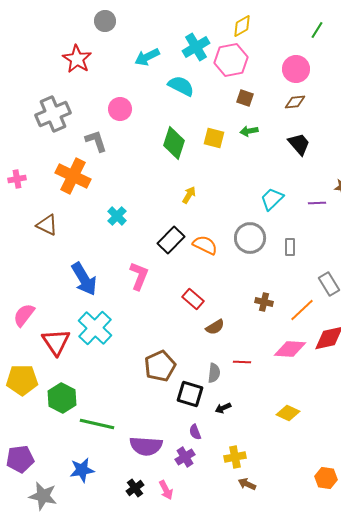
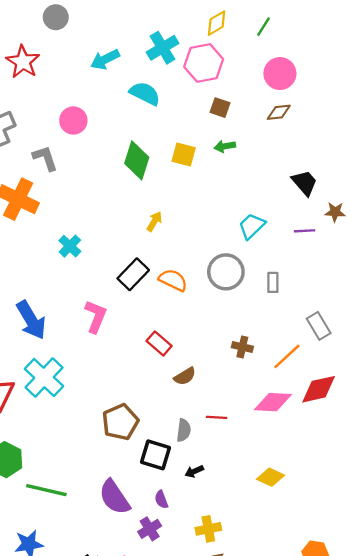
green line: (317, 30) -> (263, 27), moved
black trapezoid: (299, 144) -> (305, 183), moved
purple semicircle: (146, 446) -> (114, 497), moved, turned 52

